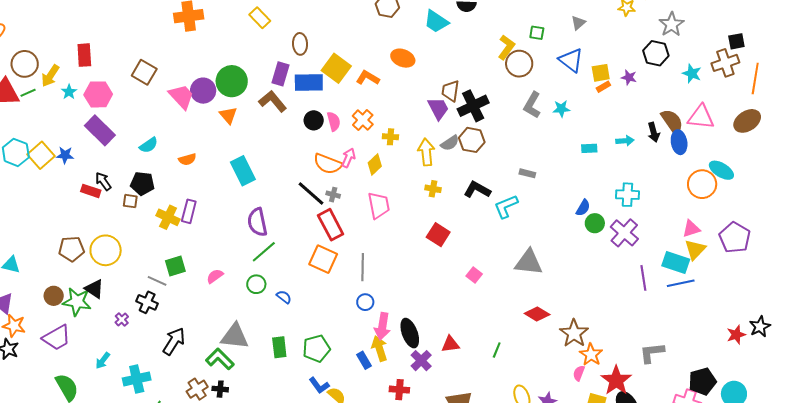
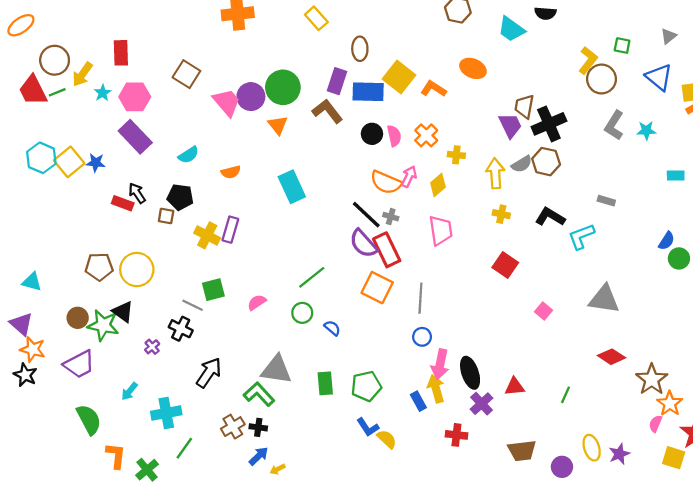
purple semicircle: (257, 222) -> (363, 243), moved, turned -32

